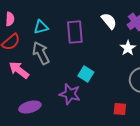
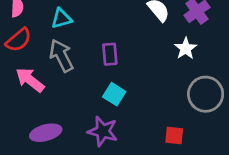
purple rectangle: (75, 32) -> (110, 54), moved, size x0.7
cyan square: (86, 74) -> (114, 94), moved
purple star: (70, 94) -> (103, 131), moved

